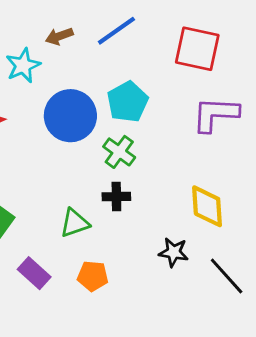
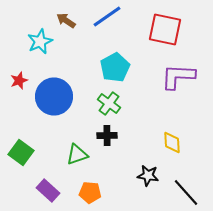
brown arrow: (59, 36) -> (66, 20), turned 54
blue circle: (70, 116) -> (54, 96), moved
yellow diamond: (207, 206) -> (172, 142), size x0.7

